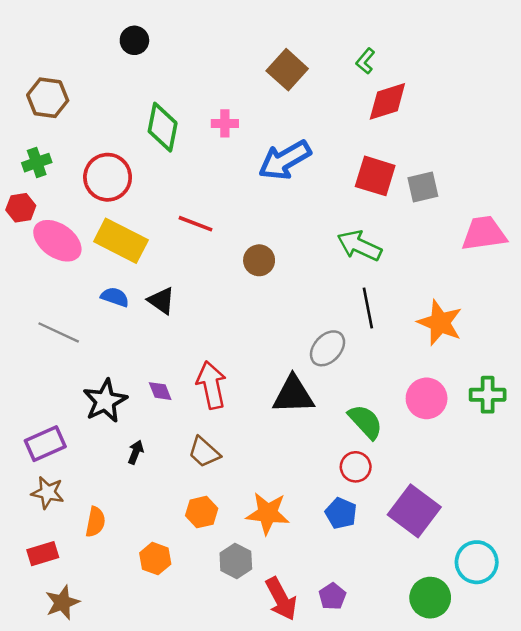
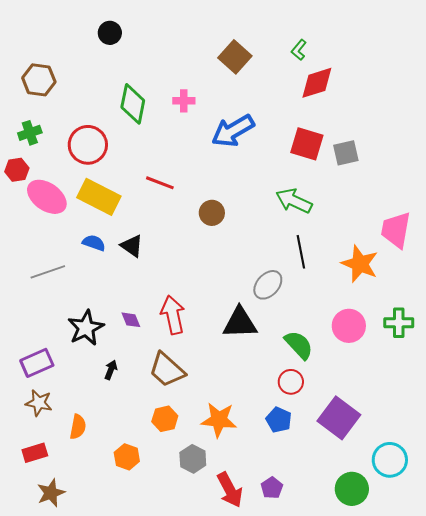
pink trapezoid: (484, 233) -> (396, 230), moved, turned -72
gray line: (59, 332) -> (48, 272), turned -44
brown trapezoid: (204, 452) -> (167, 370), size x1.4

